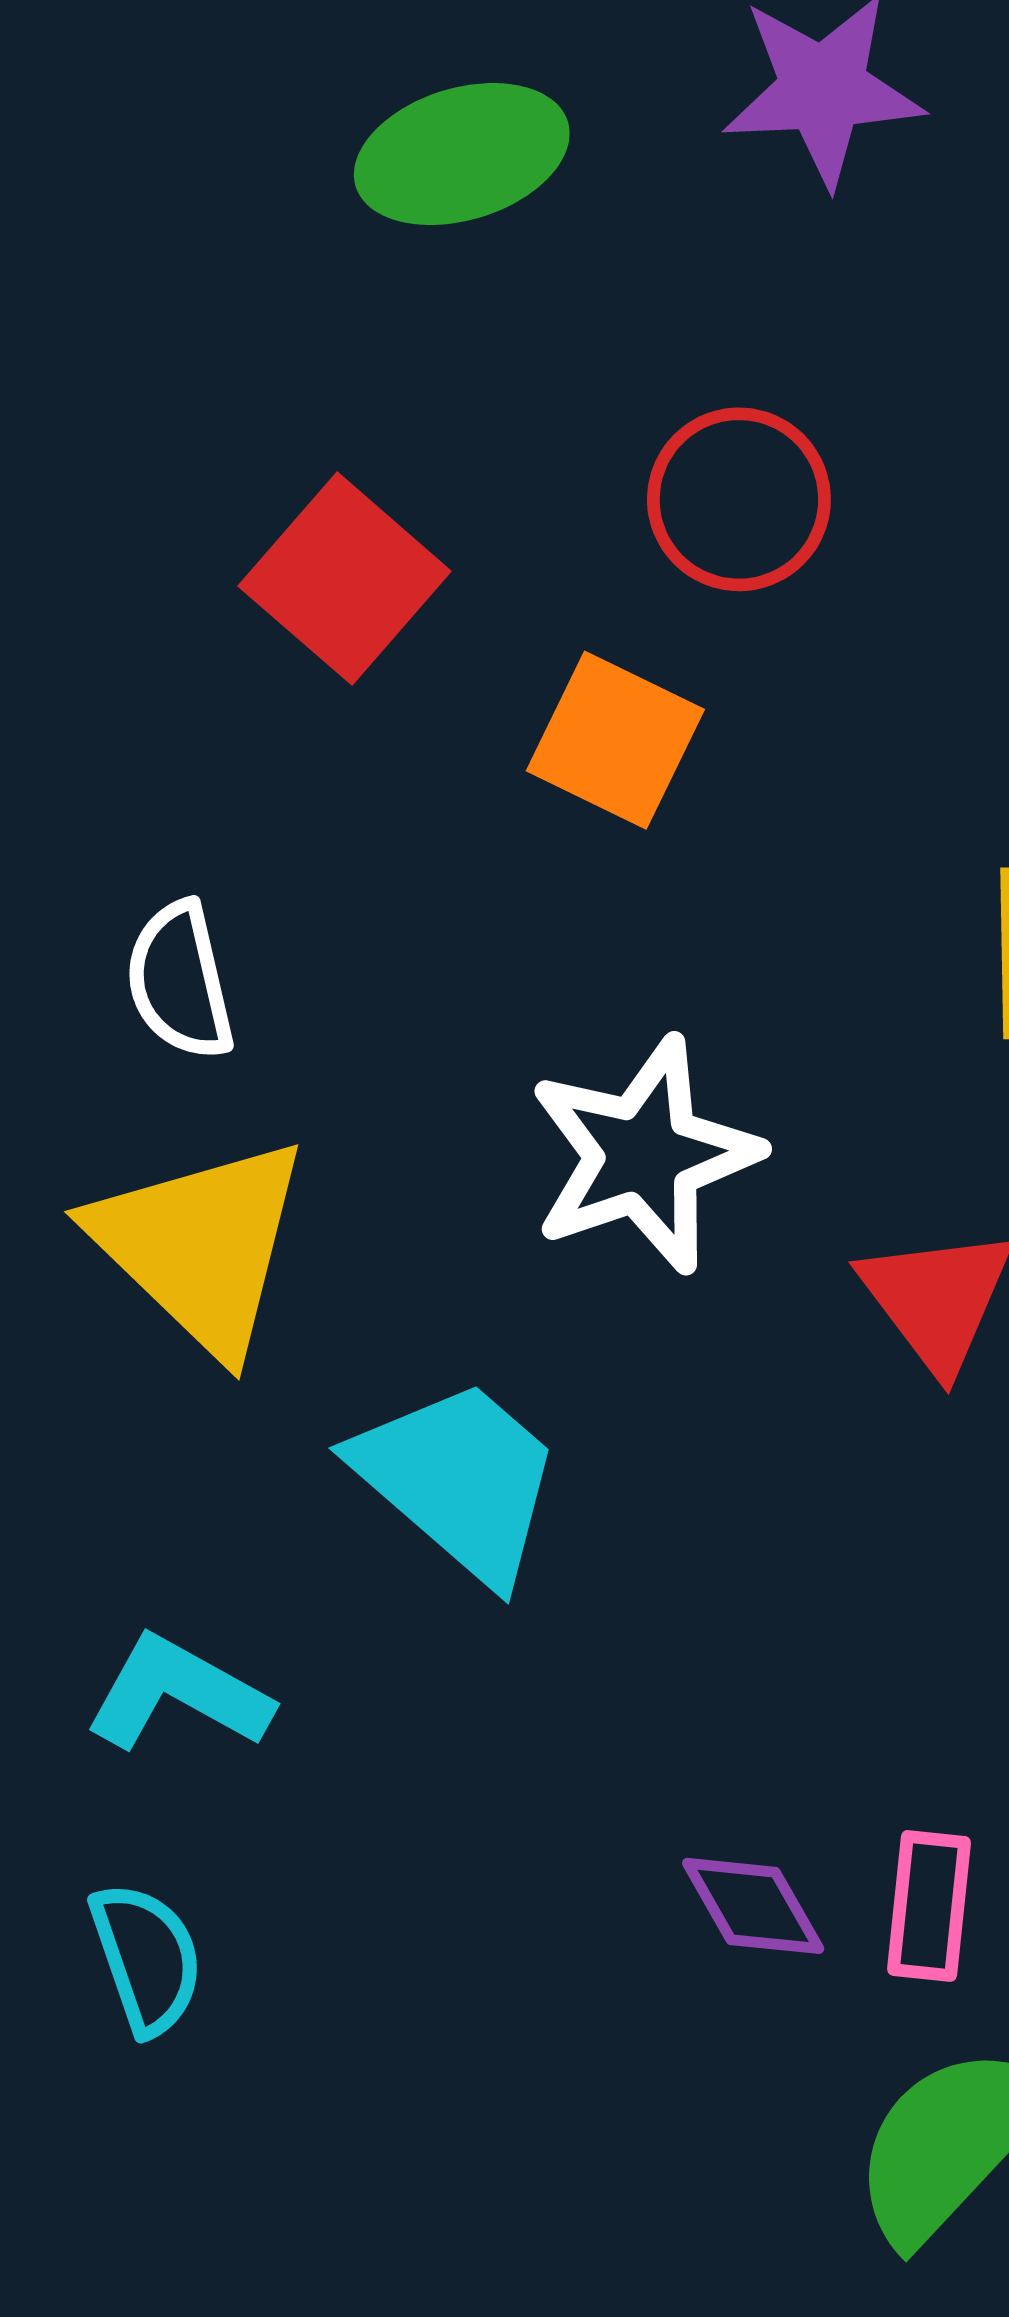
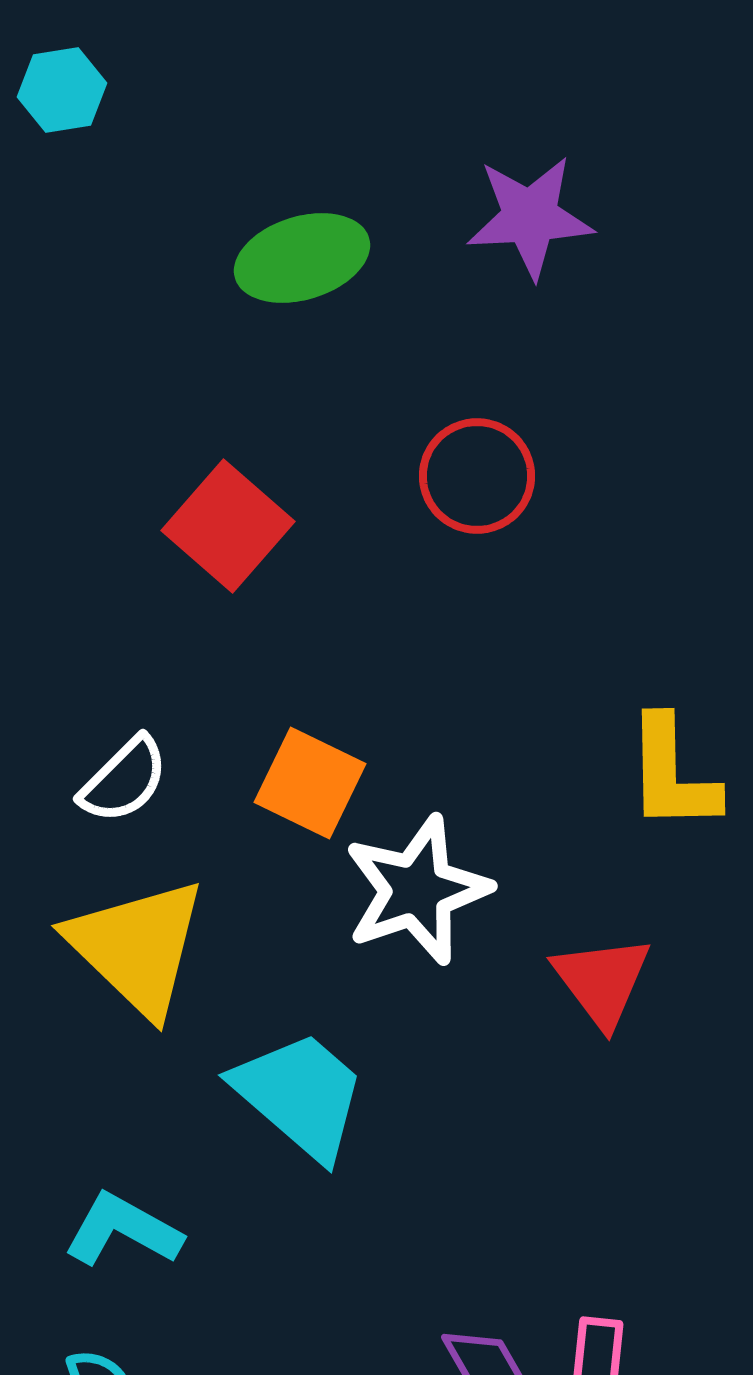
orange square: (615, 740) -> (310, 783), moved
white semicircle: (180, 981) -> (124, 780), turned -122

